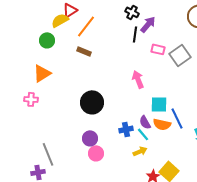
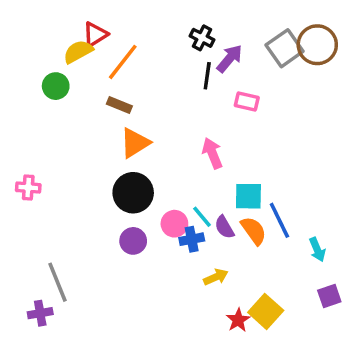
gray square: (180, 55) -> (285, 48), moved
orange triangle: (42, 73) -> (135, 143), moved
orange semicircle: (162, 124) -> (254, 231), turned -138
cyan line: (143, 134) -> (202, 217), moved
purple circle: (90, 138) -> (133, 241), moved
pink circle: (96, 153) -> (174, 224), moved

